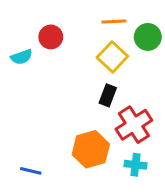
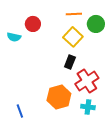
cyan semicircle: (22, 57) -> (14, 37), turned 32
blue line: (31, 171) -> (20, 111), turned 56

